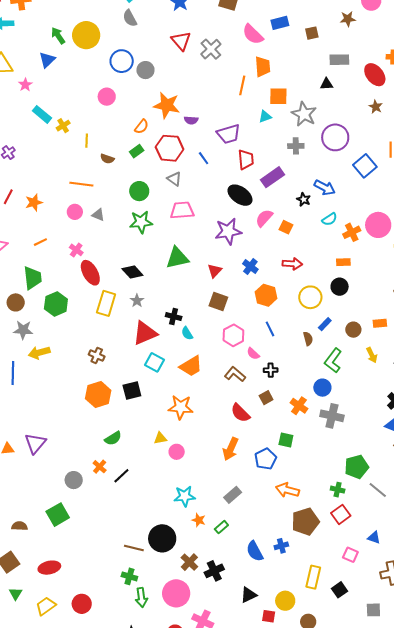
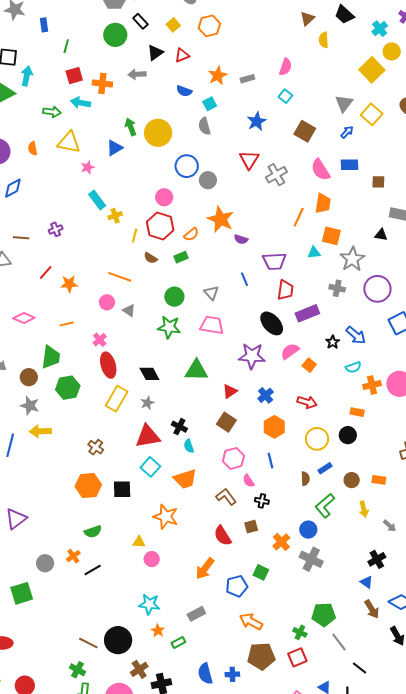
red hexagon: (170, 148) -> (160, 226), moved

